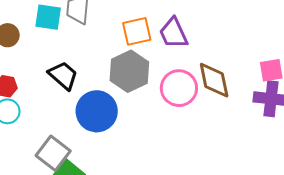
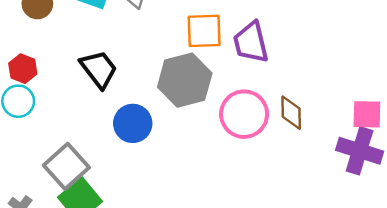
brown diamond: (214, 80) -> (291, 113), size x0.7
blue circle: (97, 111) -> (133, 123), size x0.7

